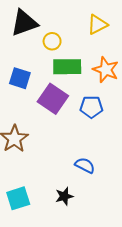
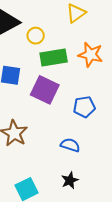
blue pentagon: (91, 107) -> (84, 107), moved
blue semicircle: (85, 165) -> (70, 145), moved

